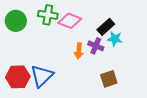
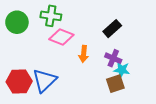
pink diamond: (70, 21) -> (61, 37), moved
cyan star: (115, 39) -> (122, 70), moved
purple cross: (96, 46) -> (113, 58), moved

